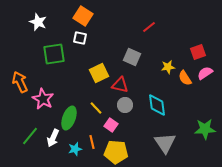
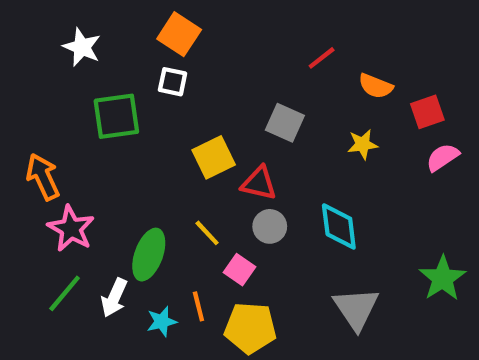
orange semicircle: (185, 78) -> (376, 86), moved, turned -35
pink star: (43, 99) -> (71, 229), moved
green star: (205, 129) -> (443, 278), turned -30

